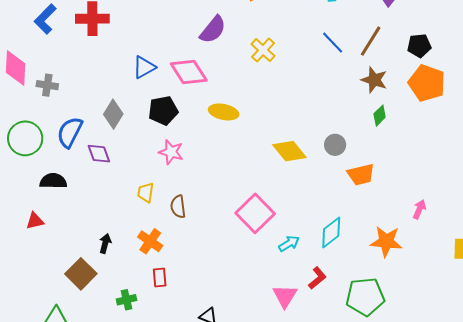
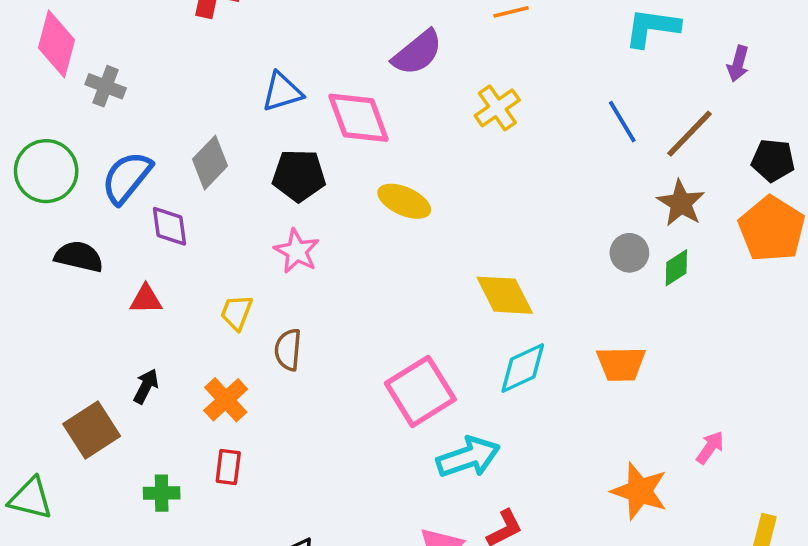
gray circle: (335, 145) -> (629, 253), moved
red triangle: (35, 221) -> (146, 299), moved
cyan diamond: (331, 233) -> (523, 368), moved
cyan arrow: (289, 243) -> (468, 457), size x1.6

